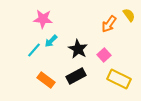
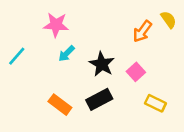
cyan line: (34, 50) -> (17, 56), moved
yellow rectangle: (119, 79) -> (155, 103), size x0.7

